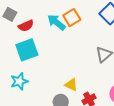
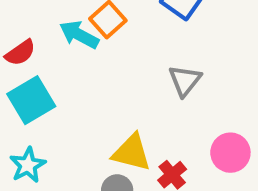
yellow triangle: (71, 85) -> (131, 153), size x1.5

